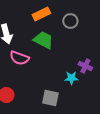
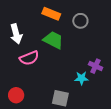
orange rectangle: (41, 14) -> (51, 14), turned 48
pink semicircle: (19, 58) -> (29, 58), turned -42

